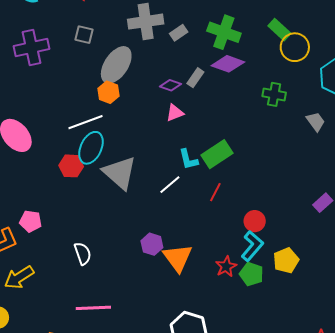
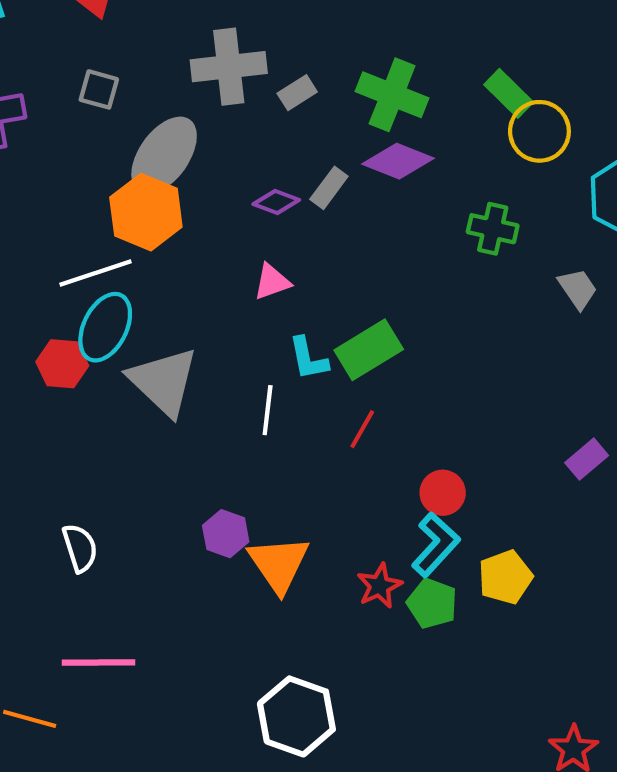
orange hexagon: (109, 92) -> (146, 212), size x1.6
pink triangle: (175, 113) -> (272, 282), moved
white line: (170, 185) -> (268, 410), turned -45

